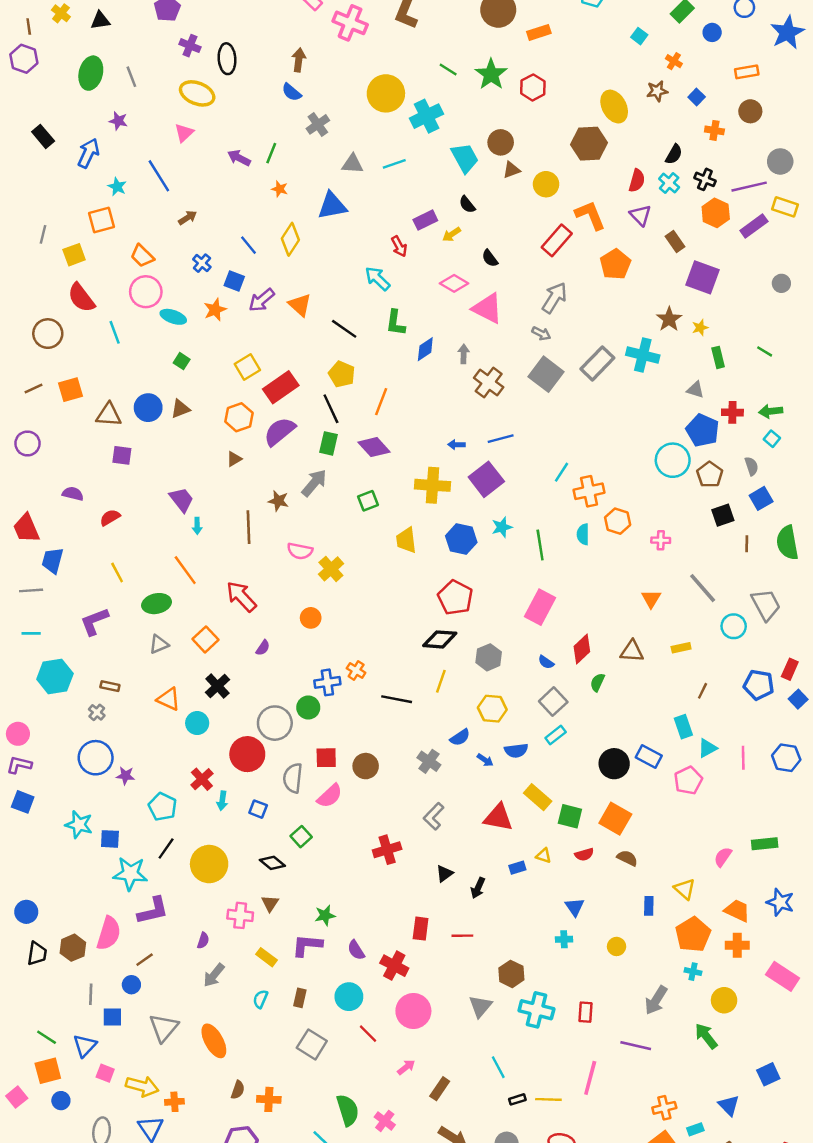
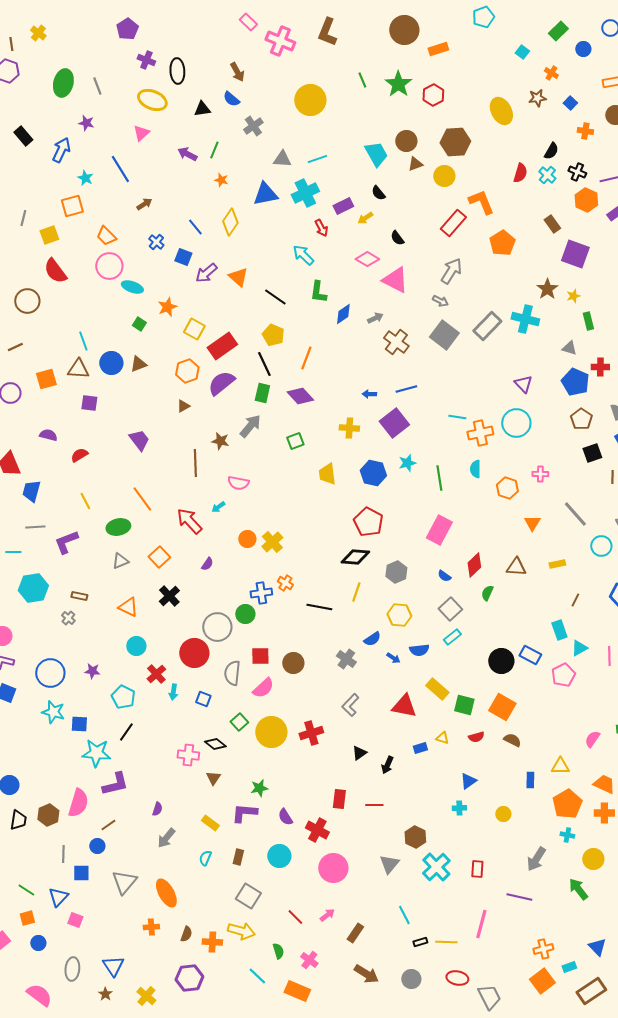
black triangle: (100, 21) -> (202, 109), moved
brown arrow: (299, 60) -> (237, 72), turned 144
green line: (448, 69) -> (362, 80), turned 35
cyan cross: (427, 116) -> (305, 193), moved
brown hexagon: (589, 144) -> (455, 142), moved
purple triangle: (640, 215) -> (523, 384), moved
orange star: (215, 310) -> (167, 307), moved
cyan line: (115, 332) -> (83, 341), moved
gray arrow: (464, 354) -> (375, 318), turned 63
yellow square: (247, 367) -> (194, 329), turned -30
orange square: (70, 390) -> (46, 379), moved
cyan circle: (673, 460) -> (516, 423), moved
cyan line: (562, 472) -> (457, 417), turned 66
yellow cross: (433, 485) -> (349, 428), size x0.7
orange hexagon: (618, 521) -> (507, 488), moved
cyan arrow: (197, 526) -> (218, 507), moved, turned 56
yellow cross: (331, 569) -> (272, 542), moved
gray line: (31, 590) -> (35, 527), moved
cyan circle: (197, 723) -> (136, 646), moved
blue circle: (96, 758) -> (50, 673), moved
yellow circle: (209, 864) -> (271, 732), moved
yellow triangle: (685, 889) -> (560, 766), turned -42
blue triangle: (575, 907) -> (468, 781), turned 30
pink cross: (240, 915) -> (188, 755), moved
cyan cross: (536, 1010) -> (436, 867), turned 32
red line: (368, 1034) -> (295, 917), moved
orange square: (48, 1071) -> (27, 918), size x0.7
yellow arrow: (142, 1086) -> (241, 931), moved
orange cross: (174, 1102) -> (151, 927), moved
green semicircle: (348, 1110) -> (278, 951), size x0.6

